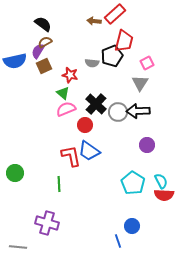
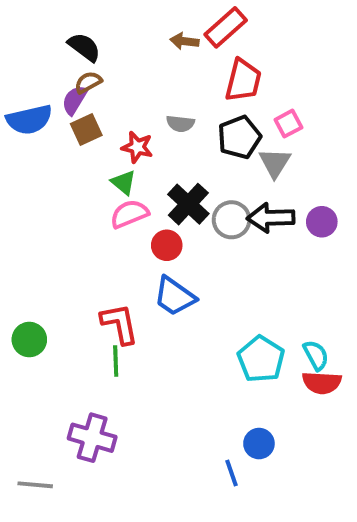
black pentagon: (112, 56) -> (239, 137), moved
purple circle: (147, 145) -> (322, 222), moved
red L-shape: (71, 156) -> (120, 324), moved

